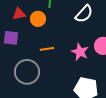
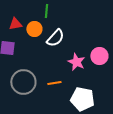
white semicircle: (84, 14) -> (55, 38), moved
orange line: (47, 49) -> (54, 83), moved

